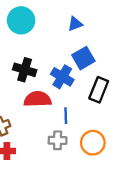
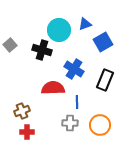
cyan circle: (21, 20) -> (59, 30), moved
blue square: (83, 58) -> (103, 42), moved
black cross: (25, 70) -> (42, 50), moved

